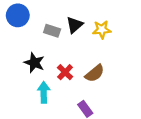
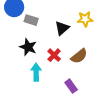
black triangle: (75, 25) -> (62, 28), moved
gray rectangle: (52, 31) -> (31, 20), moved

